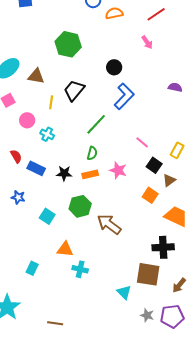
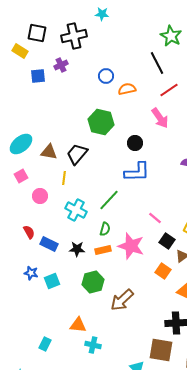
pink arrow: (147, 42) -> (160, 118), size x1.5
green hexagon: (68, 44) -> (101, 122), moved
black circle: (114, 67) -> (135, 143), moved
black trapezoid: (74, 90) -> (77, 154), moved
blue L-shape: (124, 96) -> (137, 172), turned 44
cyan cross: (47, 134) -> (76, 210), moved, size x1.5
pink star: (118, 170) -> (131, 246), size x1.5
cyan square: (47, 216) -> (52, 281), moved, turned 35
brown arrow: (109, 224) -> (122, 300), turned -80

